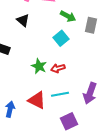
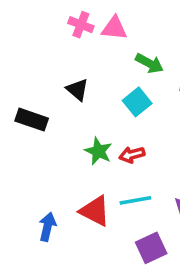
black triangle: (23, 20) -> (77, 90), moved

